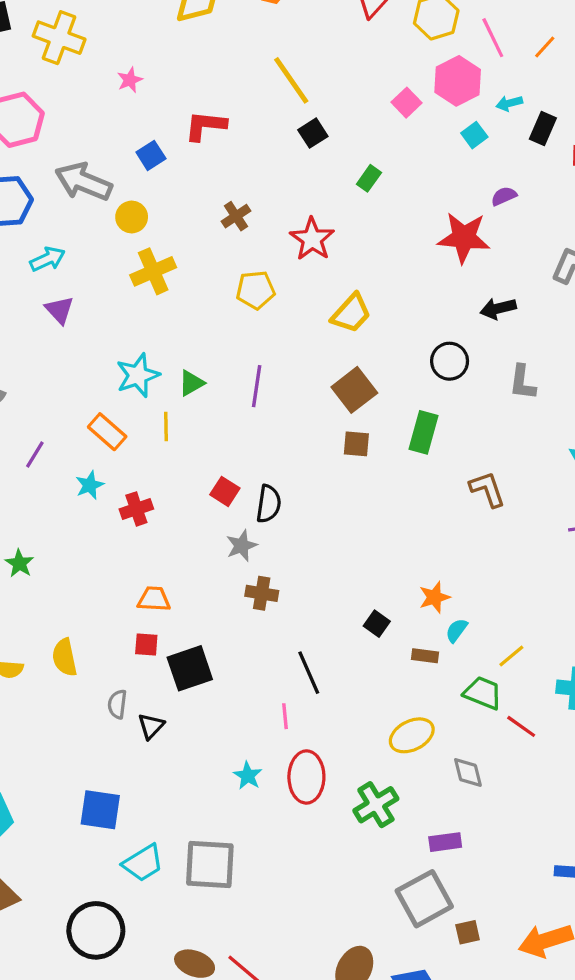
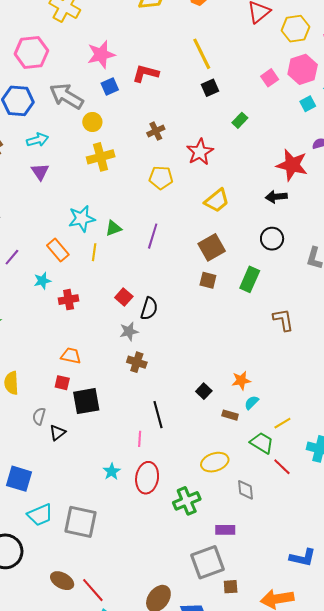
pink star: (130, 80) -> (101, 54), moved, size x1.8
black arrow: (498, 308) -> (276, 197), moved

